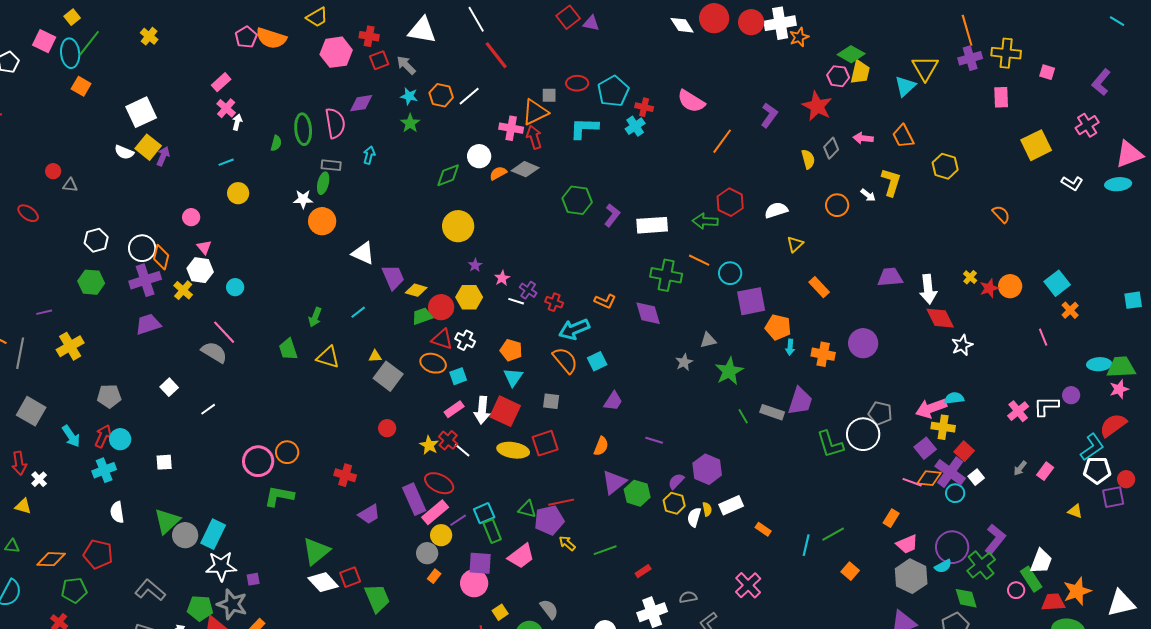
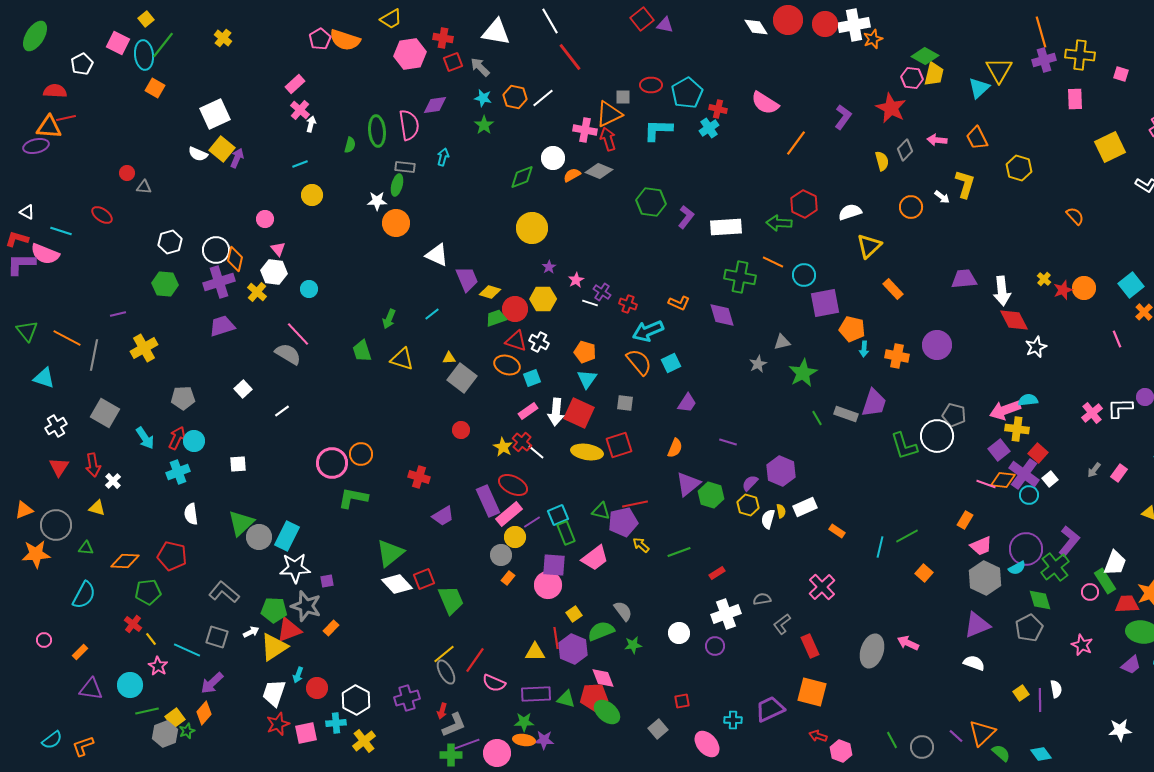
yellow triangle: (795, 244) -> (869, 246), size x1.5

